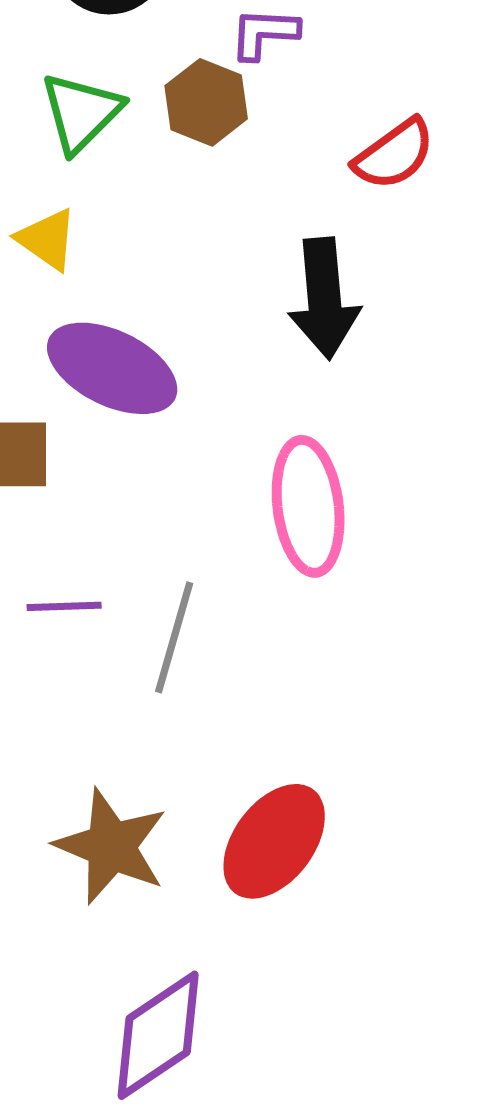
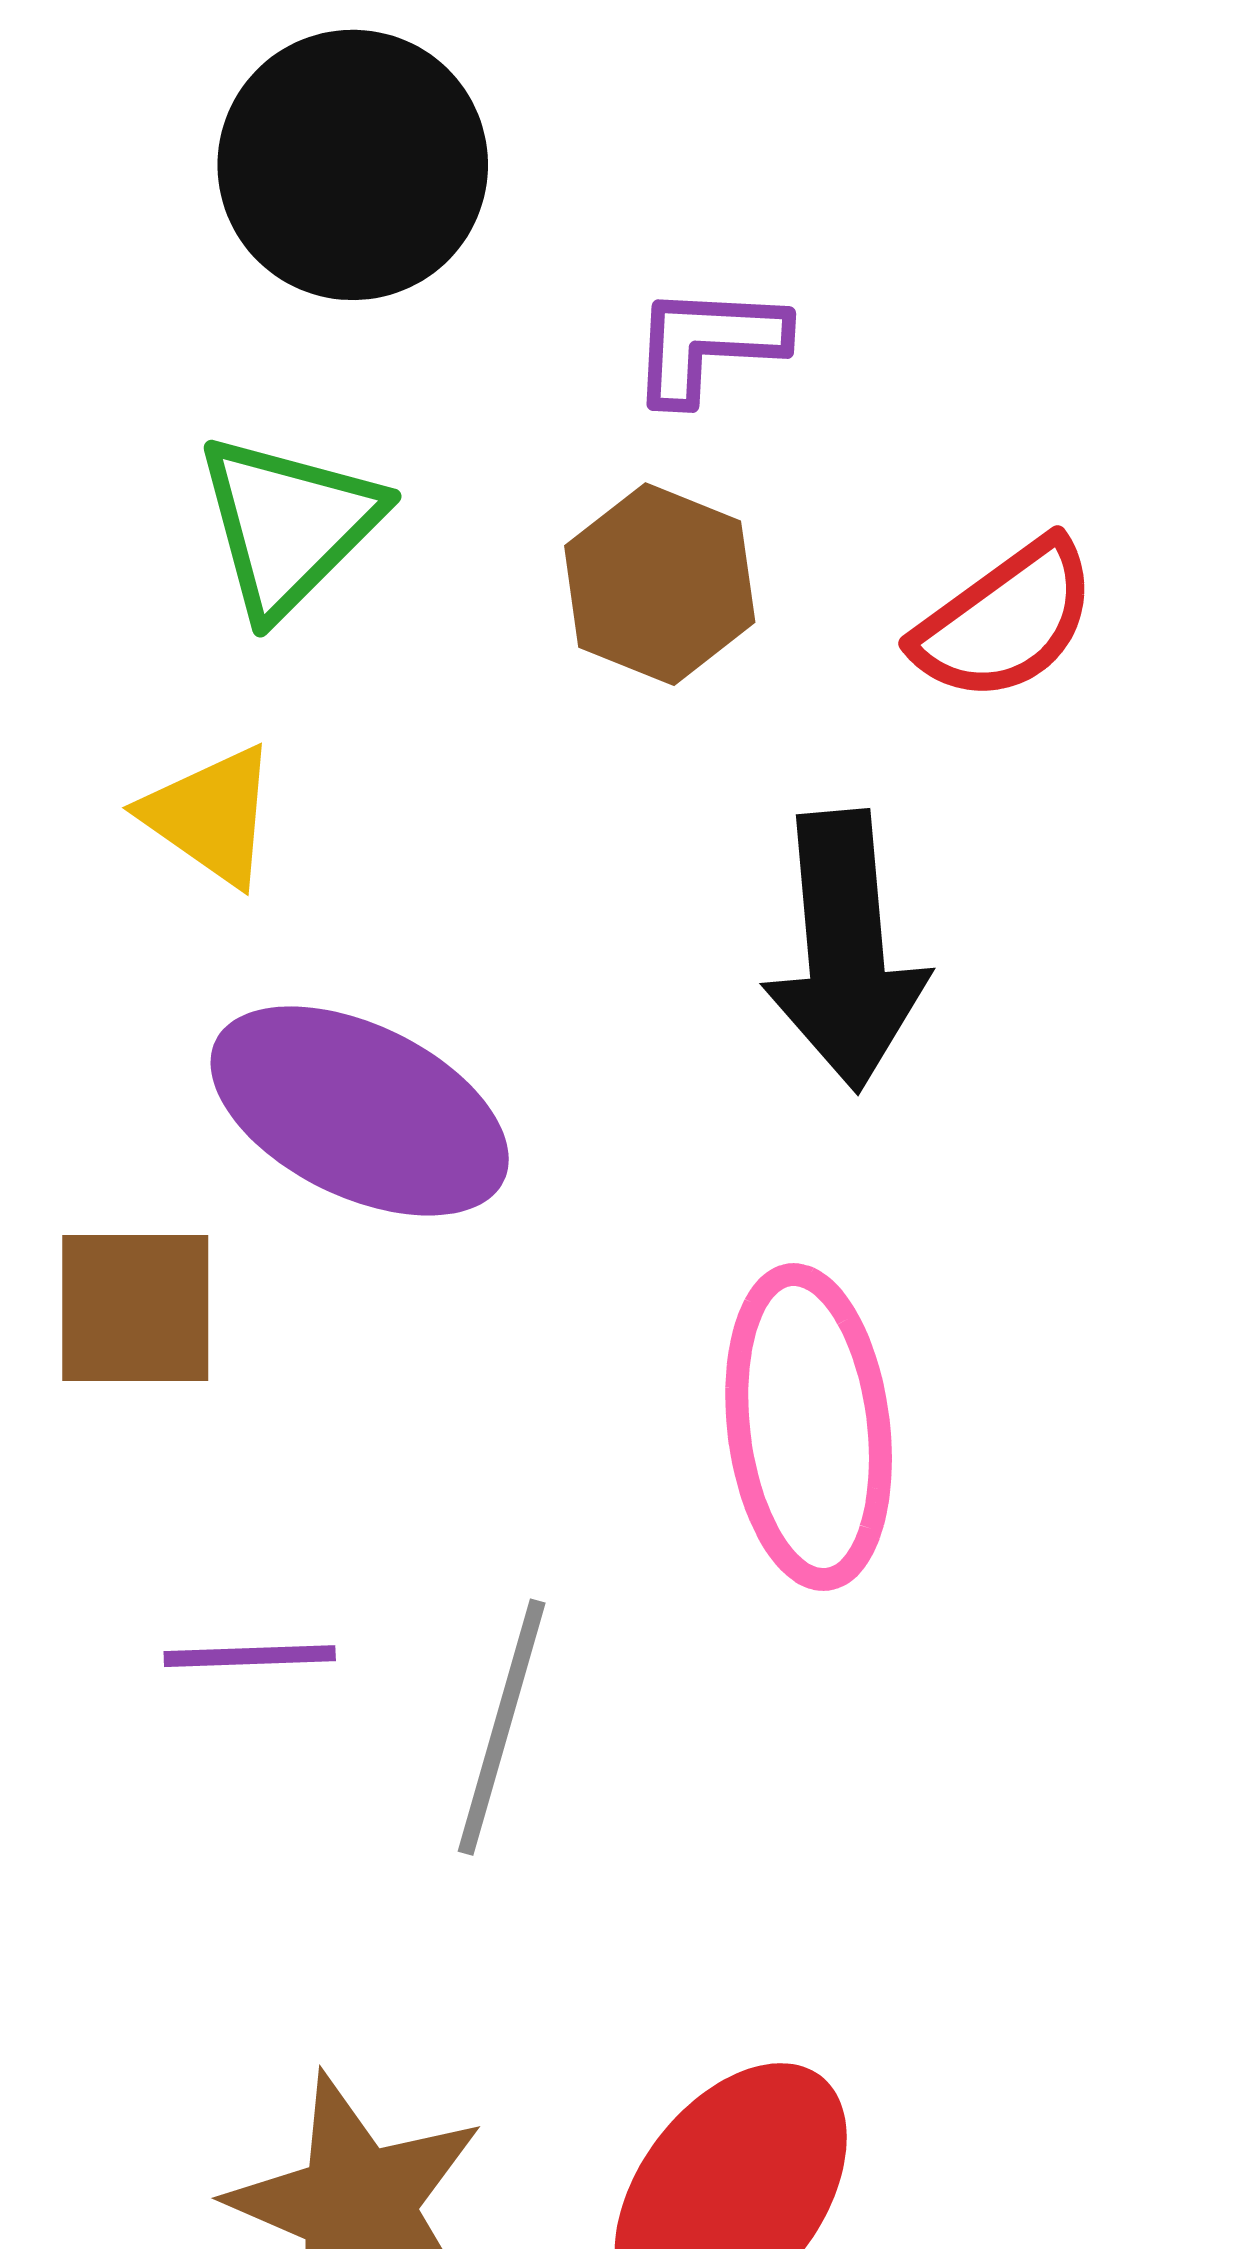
brown hexagon: (206, 102) -> (660, 584), moved

